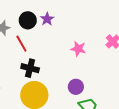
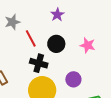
black circle: (28, 20) -> (56, 44), moved
purple circle: (76, 87) -> (73, 79), moved

